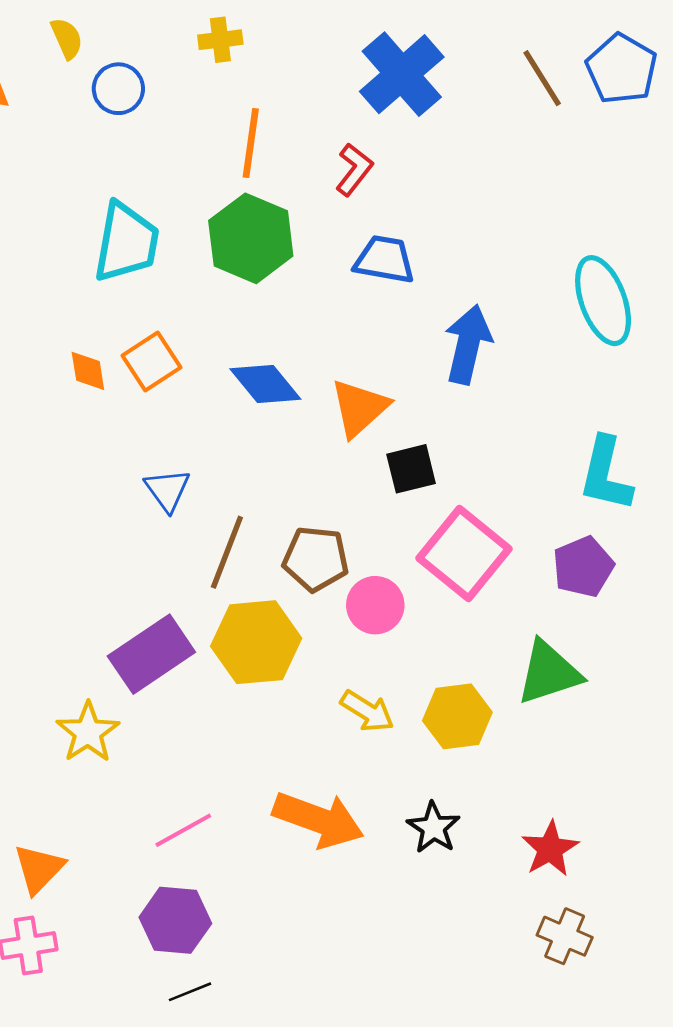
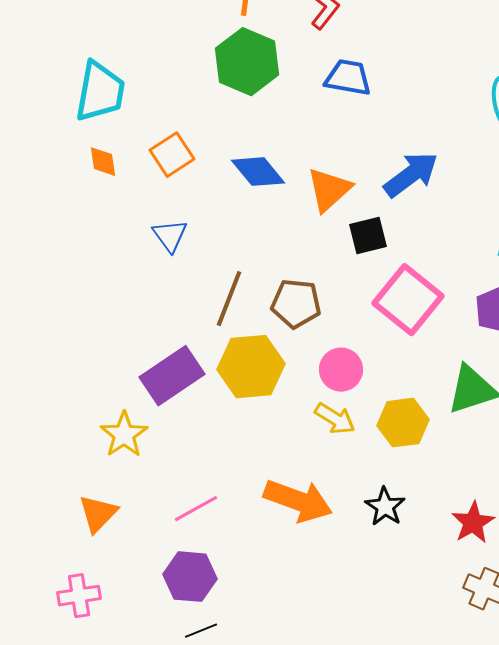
cyan trapezoid: (126, 242) -> (100, 92), moved
blue arrow: (468, 344) -> (411, 175), moved, turned 40
orange diamond: (88, 371) -> (103, 162), moved
blue triangle: (167, 490) -> (170, 236), moved
pink circle: (375, 605) -> (341, 370), moved
orange triangle: (39, 869) -> (98, 514), moved

